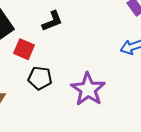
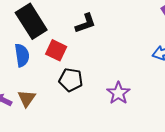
purple star: (88, 89) -> (118, 93), size x0.7

